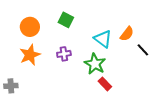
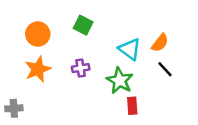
black line: (143, 50) -> (165, 69), moved
red rectangle: (105, 84) -> (132, 106), turned 40

